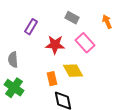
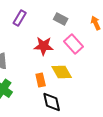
purple rectangle: (31, 27) -> (20, 18), moved

